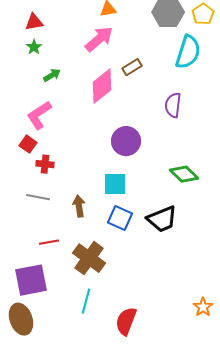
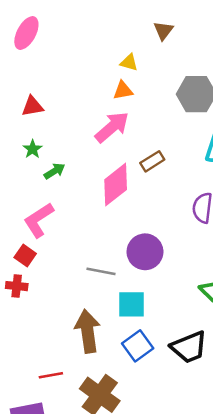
green star: (34, 47) -> (33, 149), moved
red cross: (45, 164) -> (17, 286), moved
gray line: (38, 197) -> (101, 271), moved
brown arrow: (79, 206) -> (88, 331), size x1.6
blue square: (120, 218) -> (138, 346), turned 30

